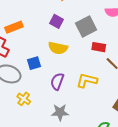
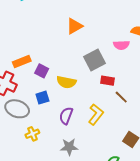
purple square: (57, 21) -> (42, 71), moved
yellow L-shape: (87, 80) -> (96, 114), turned 115
yellow cross: (24, 99) -> (32, 134), turned 32

